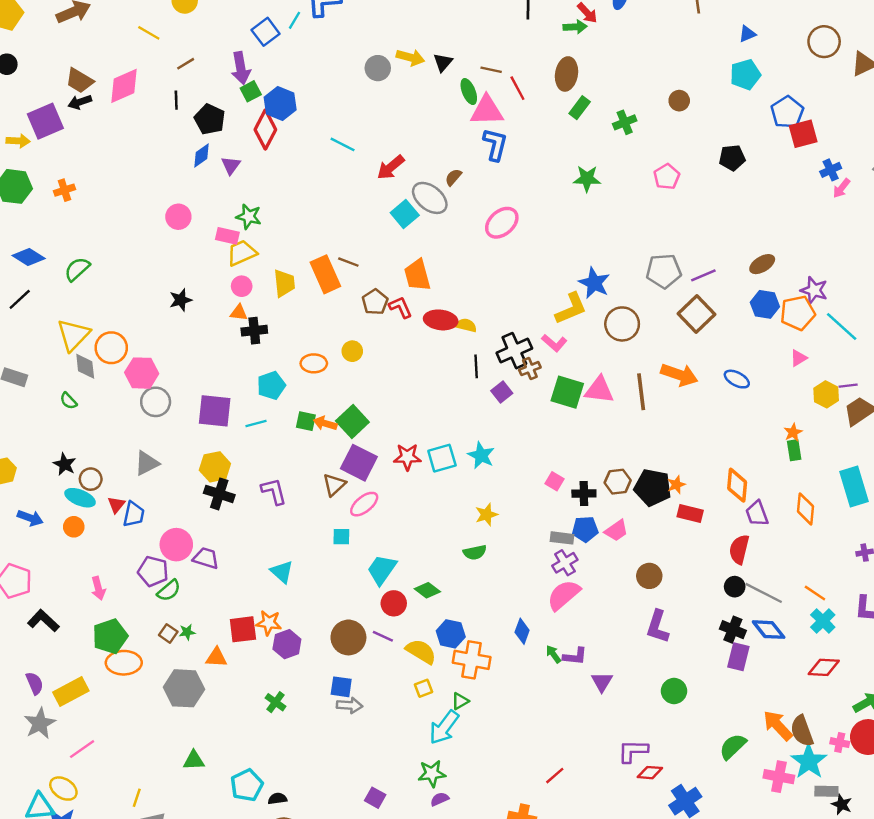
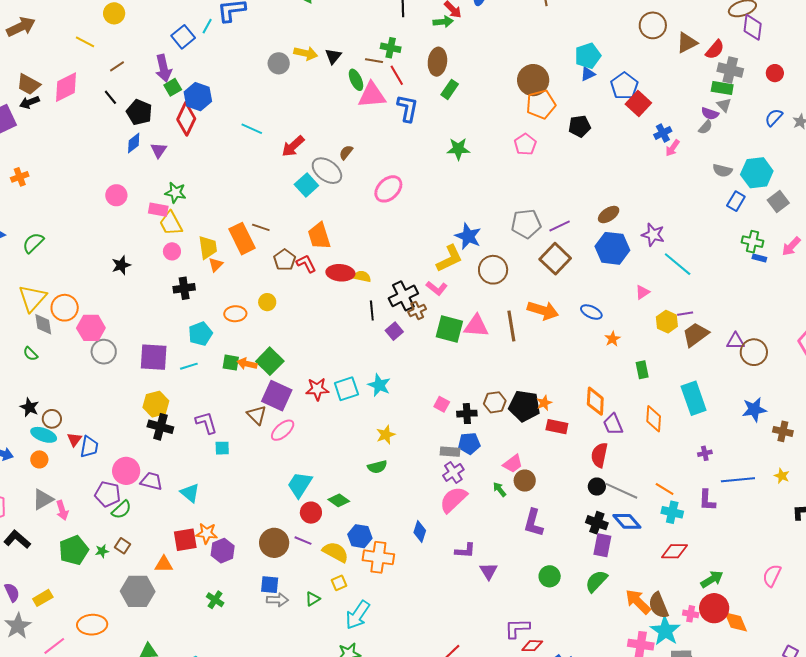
blue triangle: (747, 34) -> (588, 74), moved
black line: (176, 100) -> (110, 97), turned -35
brown circle: (679, 101) -> (533, 80), size x1.8
green cross: (625, 122) -> (391, 48), moved, turned 36
red square: (803, 134) -> (638, 103), turned -30
blue L-shape: (495, 145) -> (407, 108), moved
yellow trapezoid: (242, 253) -> (171, 223), turned -92
blue hexagon: (765, 304) -> (612, 248), size x1.4
orange triangle: (239, 313) -> (216, 265), moved, turned -49
orange pentagon: (798, 313) -> (541, 104), moved
orange star: (793, 432) -> (612, 339), moved
gray triangle: (147, 463) -> (43, 499), moved
brown triangle: (334, 485) -> (257, 415), turned -30
pink trapezoid: (616, 531) -> (513, 464), moved
cyan square: (341, 537) -> (222, 448), moved
cyan triangle: (282, 572) -> (190, 493), moved
cyan cross: (823, 621) -> (672, 512), turned -30
green star: (187, 632) -> (102, 551), moved
green arrow: (553, 654) -> (500, 489), moved
orange ellipse: (124, 663) -> (92, 625), moved
yellow rectangle: (71, 691) -> (43, 598), size x0.7
green triangle: (460, 701) -> (313, 599), moved
green semicircle: (733, 746) -> (596, 581), moved

